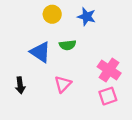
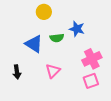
blue star: (87, 17) -> (77, 29), moved
pink cross: (109, 70) -> (92, 59), turned 30

